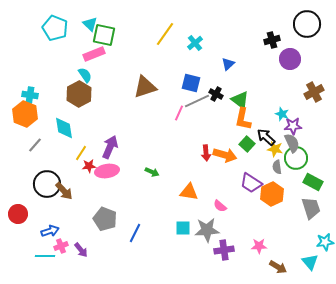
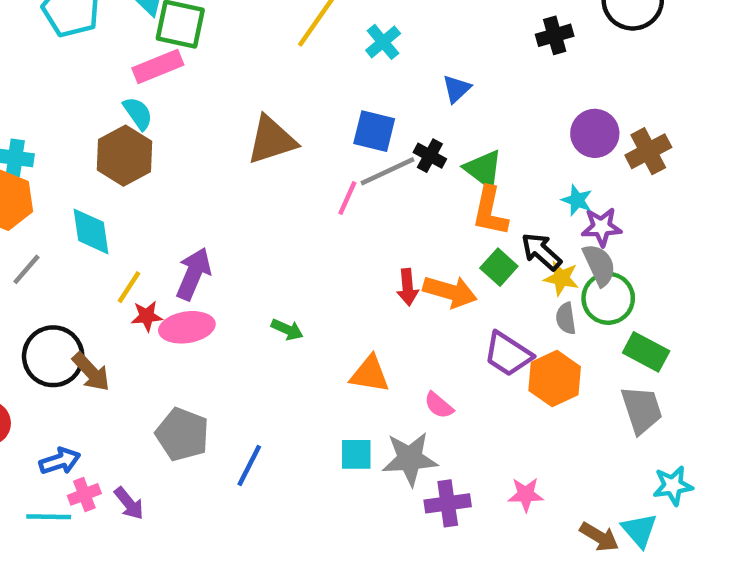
purple circle: (290, 59) -> (595, 133), moved
brown arrow: (278, 267) -> (599, 537), moved

